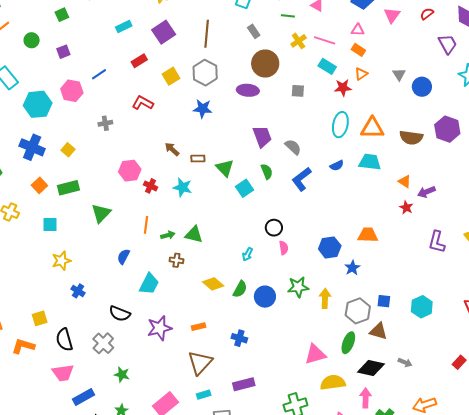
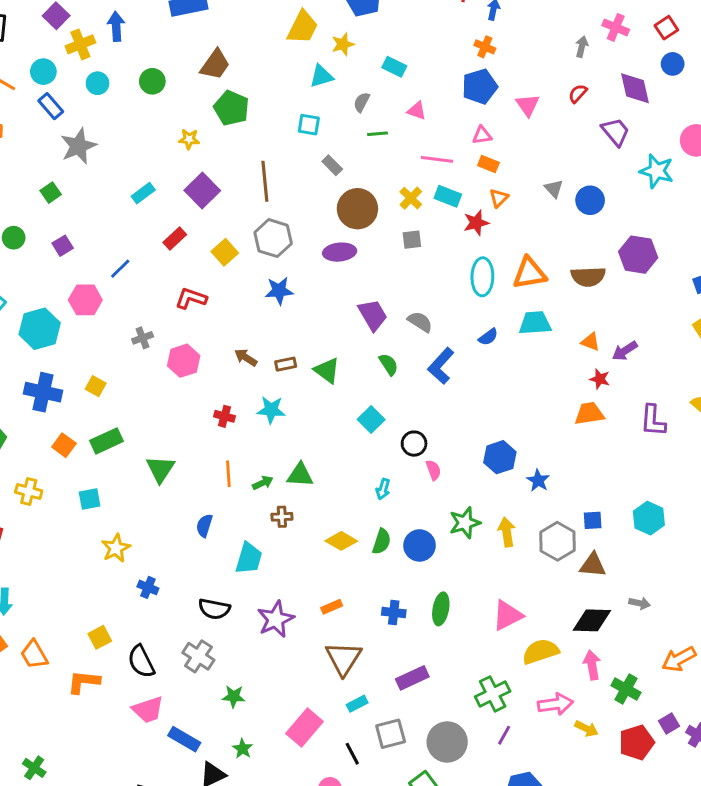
yellow cross: (299, 41) -> (411, 198), moved
pink hexagon: (130, 171) -> (184, 361), moved
cyan square: (244, 188) -> (371, 420), moved
orange trapezoid: (368, 235) -> (589, 414), moved
green ellipse: (348, 343) -> (441, 609), moved
blue rectangle: (84, 397) -> (184, 739), turned 70

